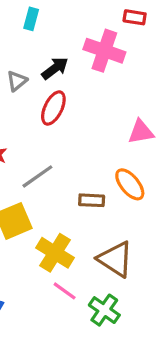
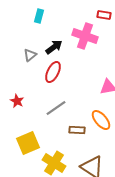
gray line: (37, 176) -> (56, 108), moved

